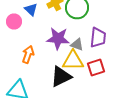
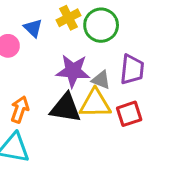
orange arrow: (28, 54) -> (20, 109), moved
black triangle: (61, 76) -> (66, 108), moved, turned 35

